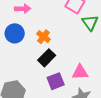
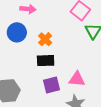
black rectangle: (47, 58) -> (46, 61), turned 36

